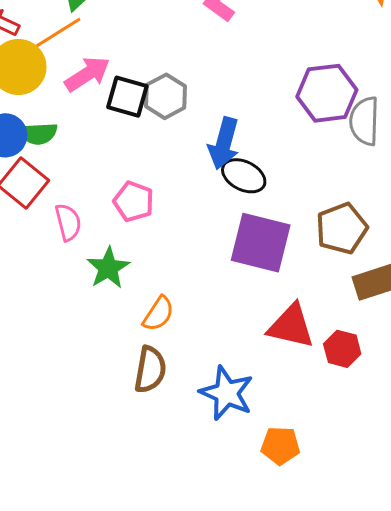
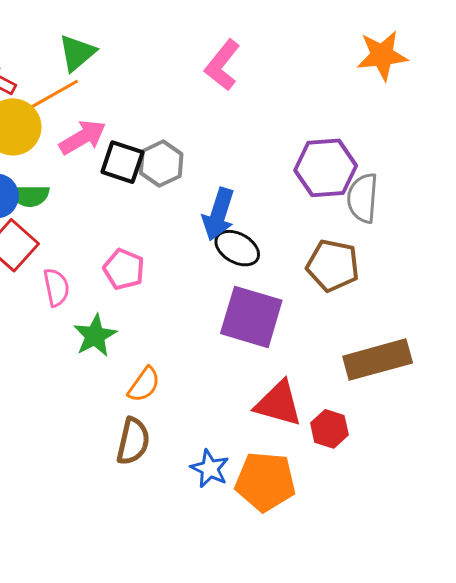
brown pentagon: (342, 228) -> (333, 266), moved, turned 30
blue star: (227, 393) -> (210, 469), size x0.7
orange pentagon: (280, 446) -> (265, 482), moved, size x1.5

